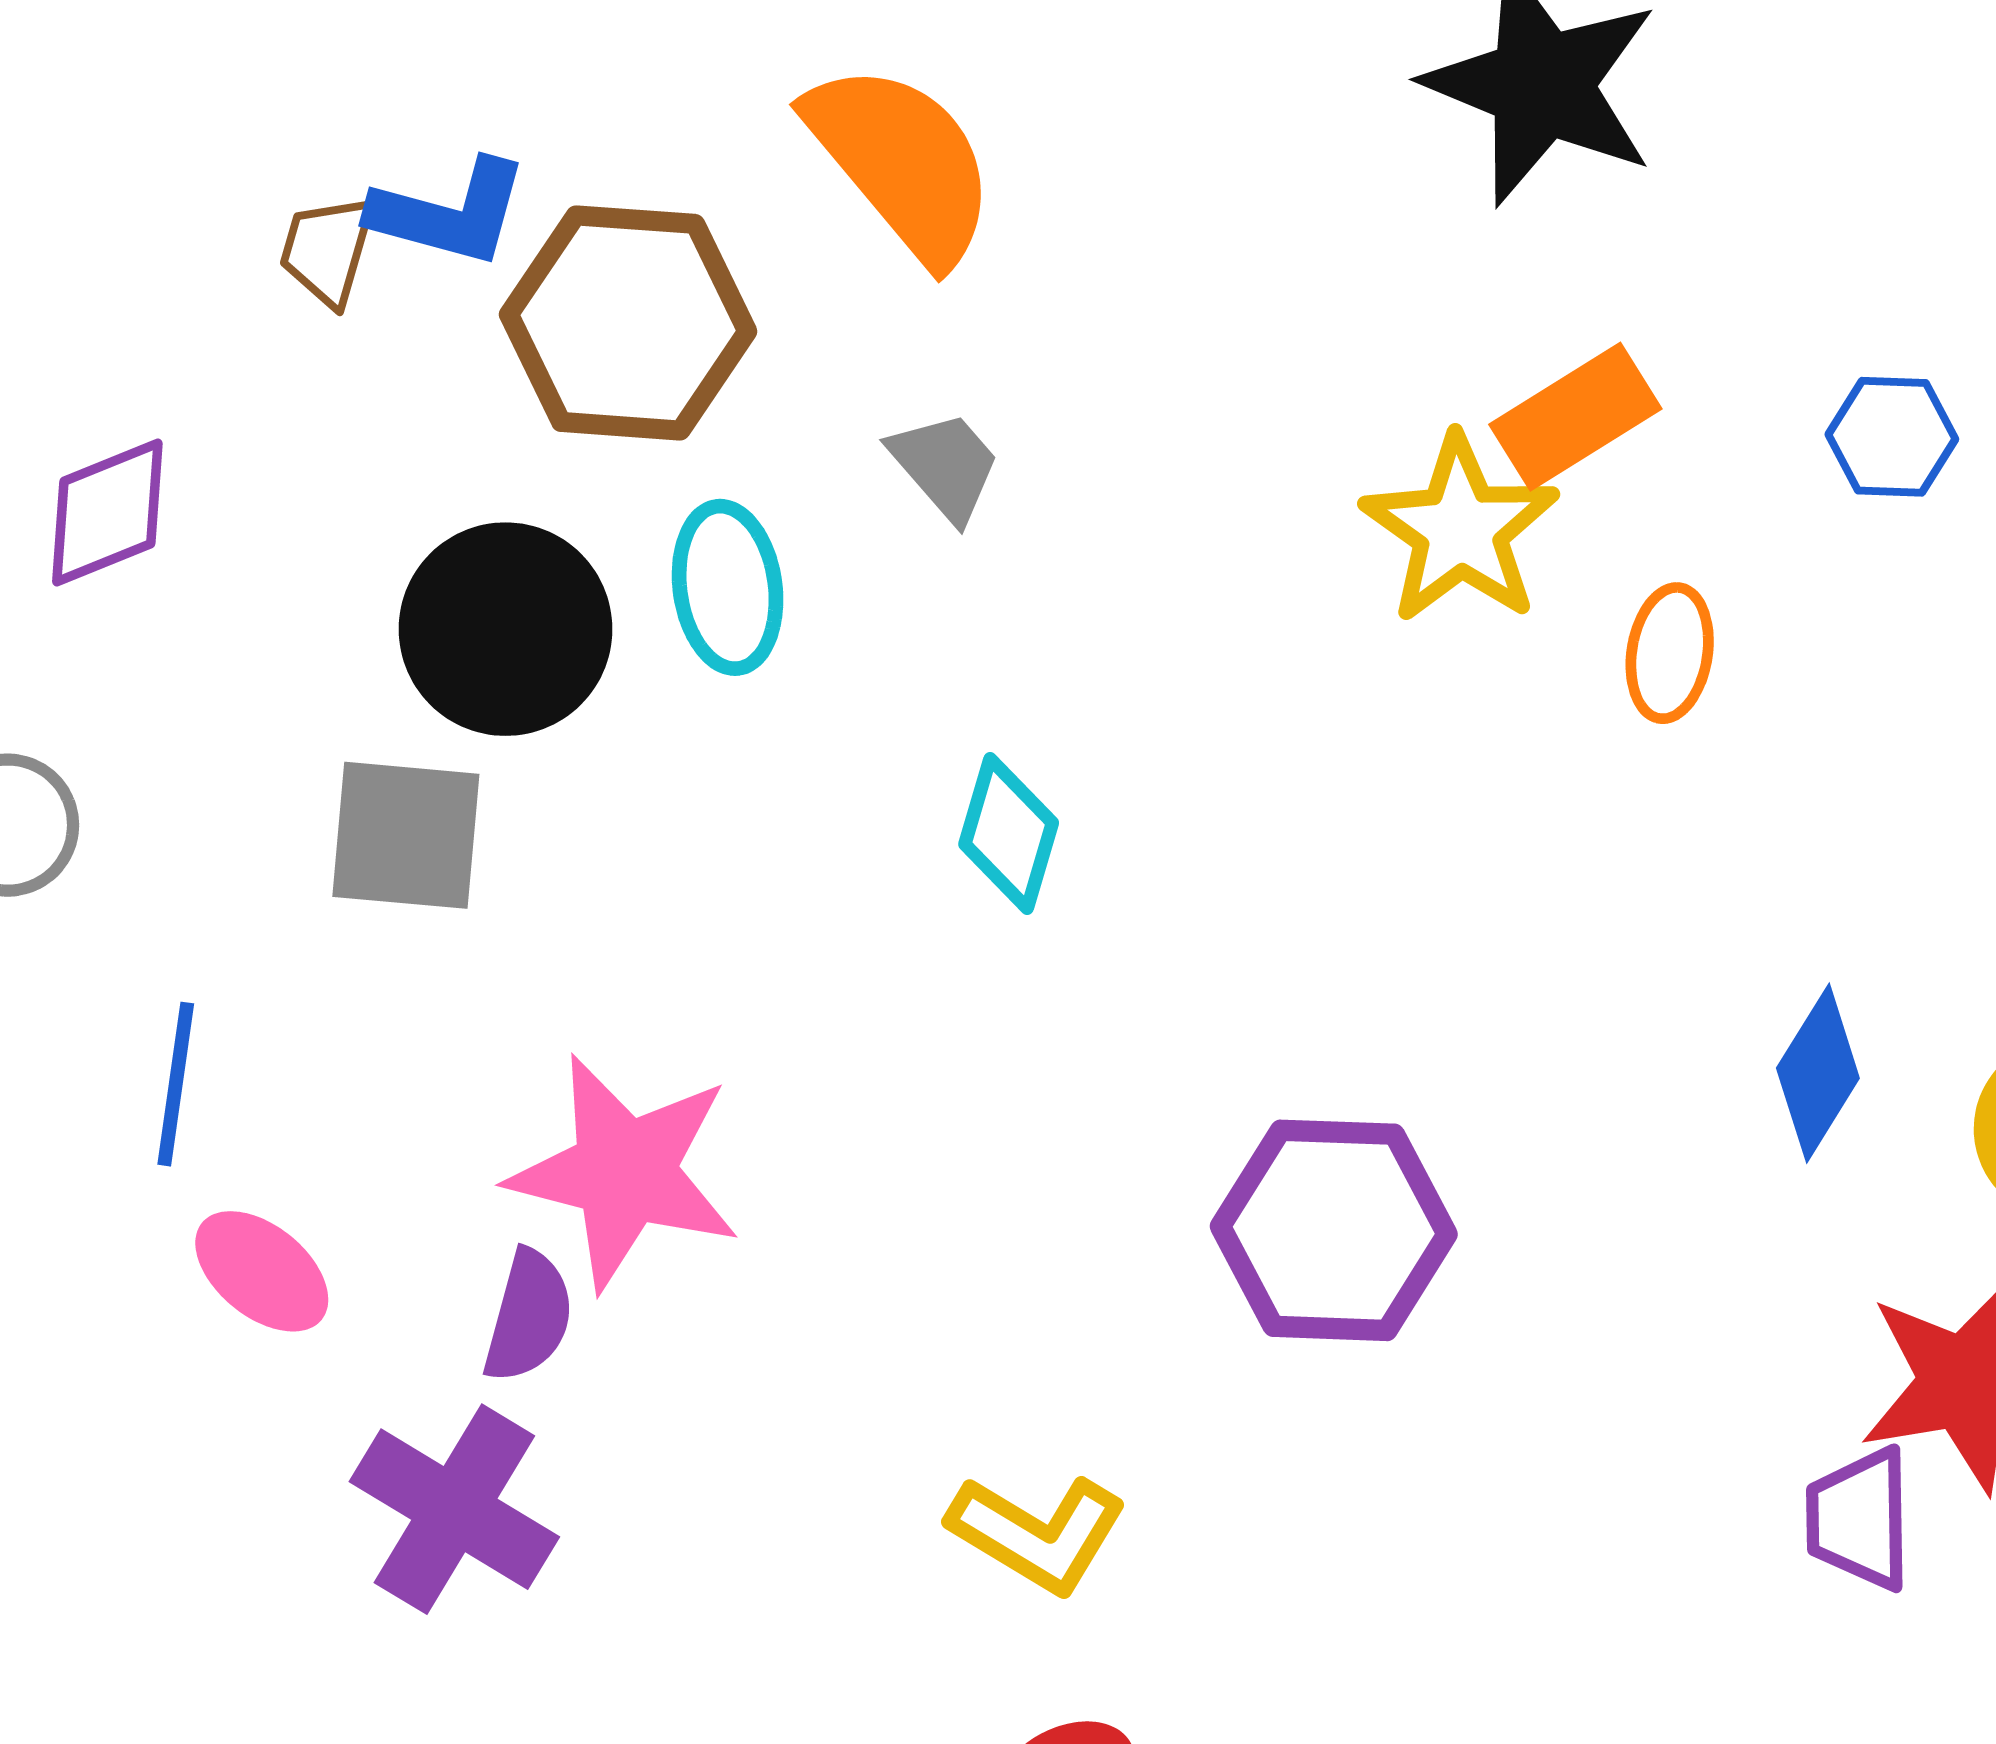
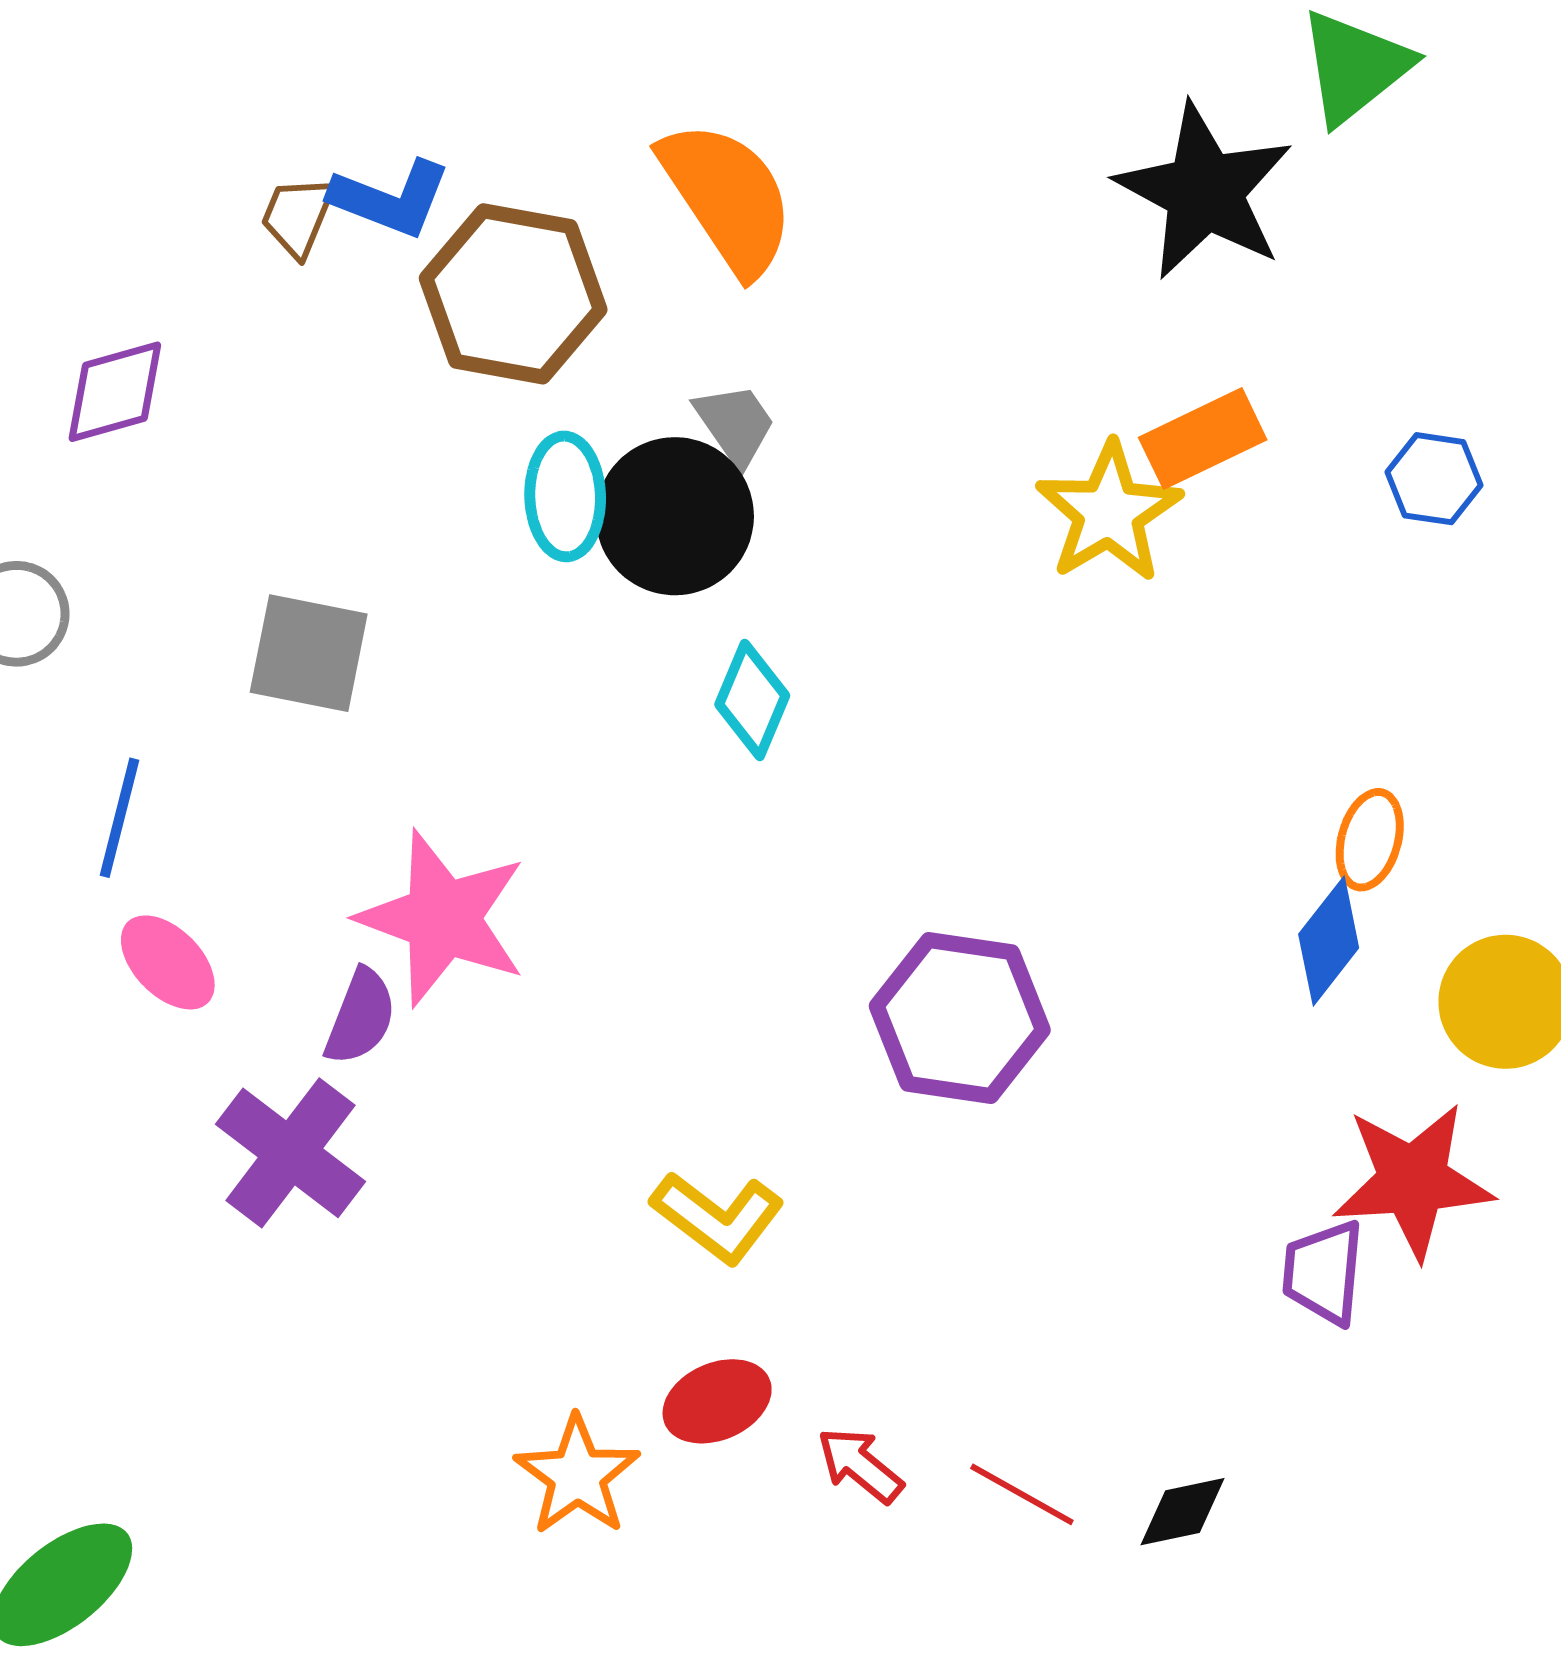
black circle: (506, 629) -> (675, 516), moved
orange ellipse: (1670, 653) -> (1370, 840), moved

